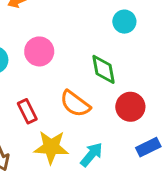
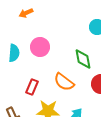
red rectangle: (27, 111) -> (32, 87), turned 49

